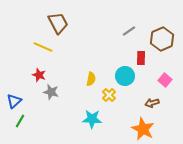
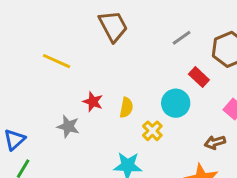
brown trapezoid: (58, 23) -> (113, 26), moved
red rectangle: (141, 58) -> (199, 77), turned -48
red star: (39, 75) -> (93, 102), moved

